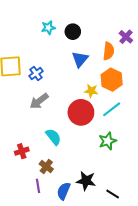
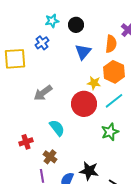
blue cross: (36, 74) -> (42, 43), moved

